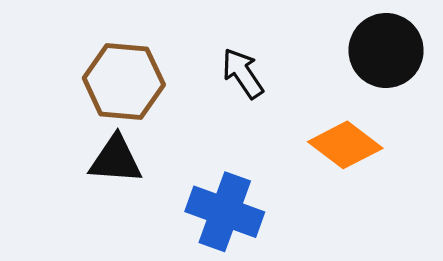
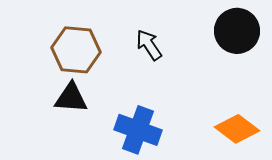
orange diamond: (345, 145) -> (237, 129), moved

